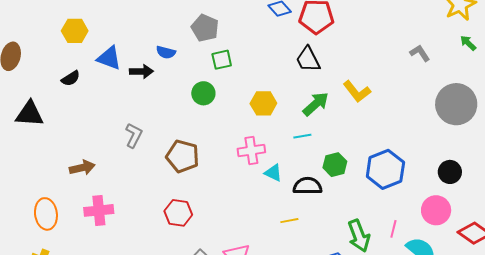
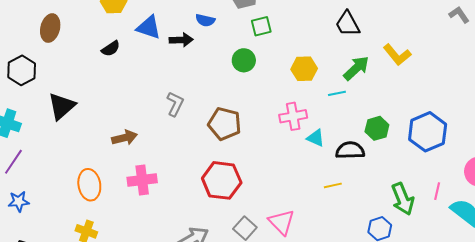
black triangle: (30, 114) -> (62, 106), moved, turned -44
cyan line: (302, 136) -> (337, 93), moved
red hexagon: (178, 213) -> (222, 180), size x1.4

